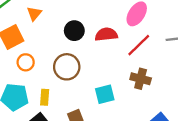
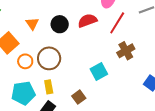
orange triangle: (34, 14) -> (32, 24), moved
brown circle: (67, 67) -> (49, 58), moved
brown cross: (141, 79) -> (126, 51), turned -30

